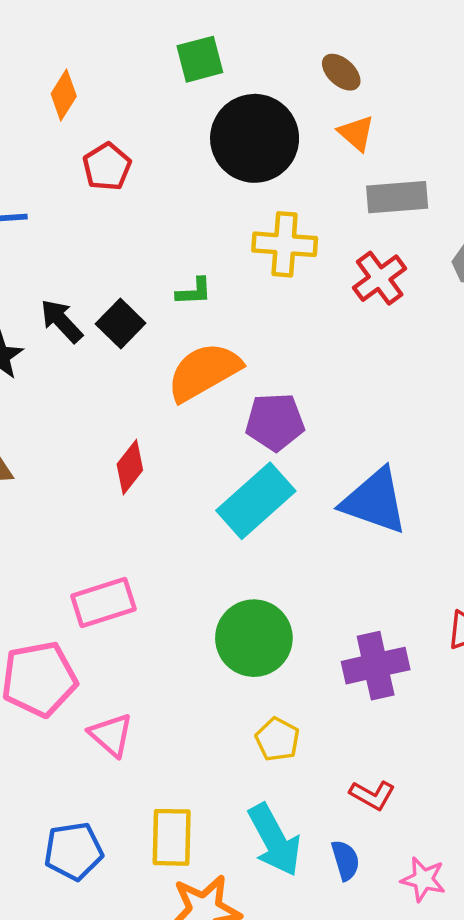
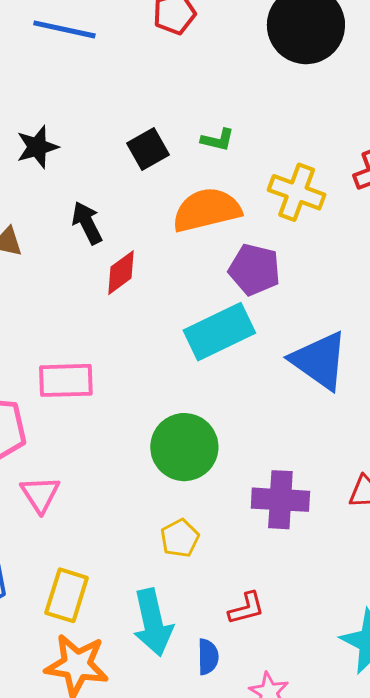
yellow cross: (285, 244) -> (297, 192), moved
black arrow: (61, 321) -> (87, 223), moved
red L-shape: (372, 795) -> (246, 608), turned -60

